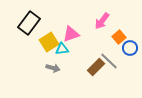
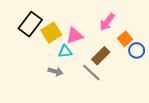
yellow square: (49, 42) -> (51, 33), moved
gray line: (109, 61) -> (91, 73), moved
brown rectangle: (96, 67) -> (101, 56), moved

